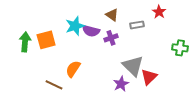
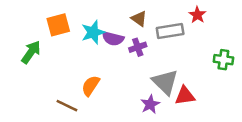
gray rectangle: (137, 25) -> (170, 31), size x1.5
orange square: (46, 40) -> (58, 25), moved
green arrow: (25, 42) -> (31, 52), turned 30
red triangle: (149, 77) -> (185, 96), turned 36

